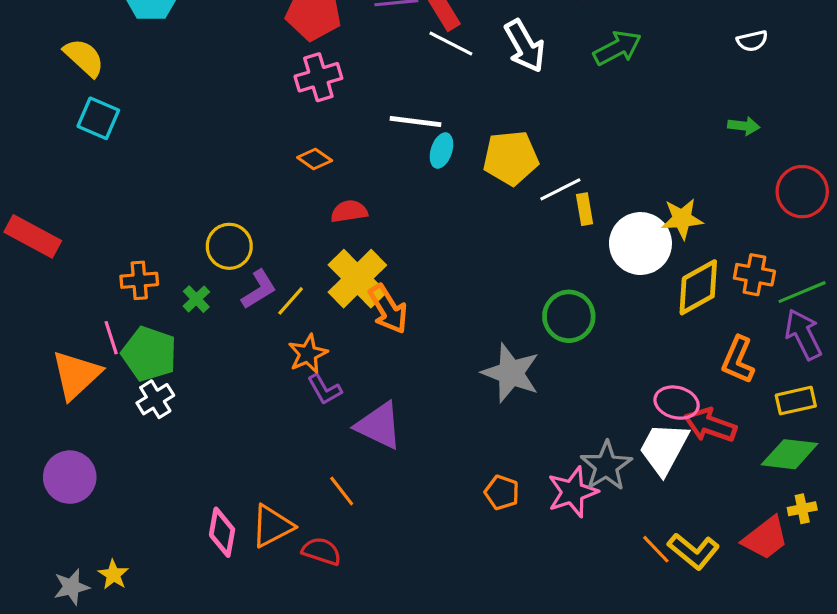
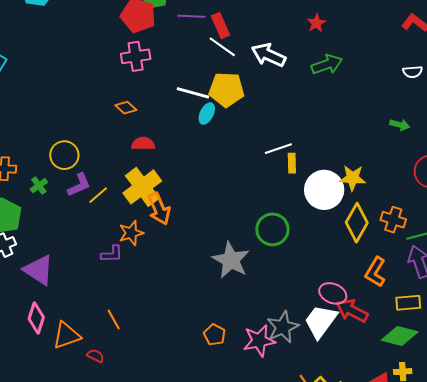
white arrow: (525, 46) -> (269, 55), turned 136
yellow pentagon: (511, 158) -> (227, 90), moved
yellow diamond: (698, 287) -> (357, 223), turned -39
orange star: (308, 354) -> (131, 233), moved
purple L-shape: (325, 389) -> (112, 254), turned -70
purple triangle: (379, 426) -> (39, 270), moved
pink diamond: (222, 532) -> (36, 318), moved
red semicircle: (322, 551) -> (96, 356), size x0.7

